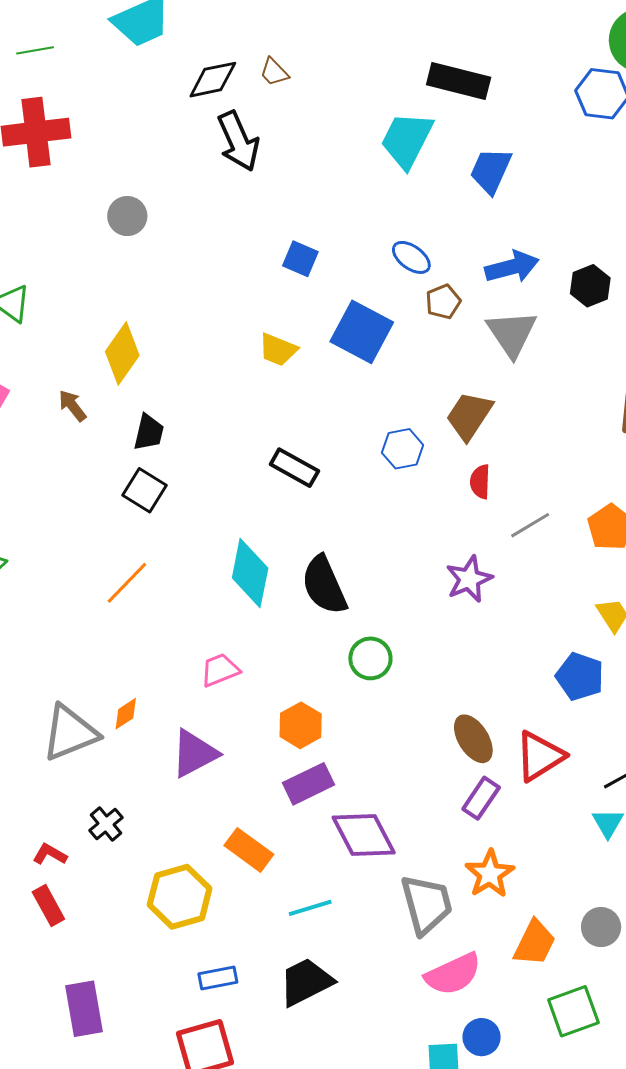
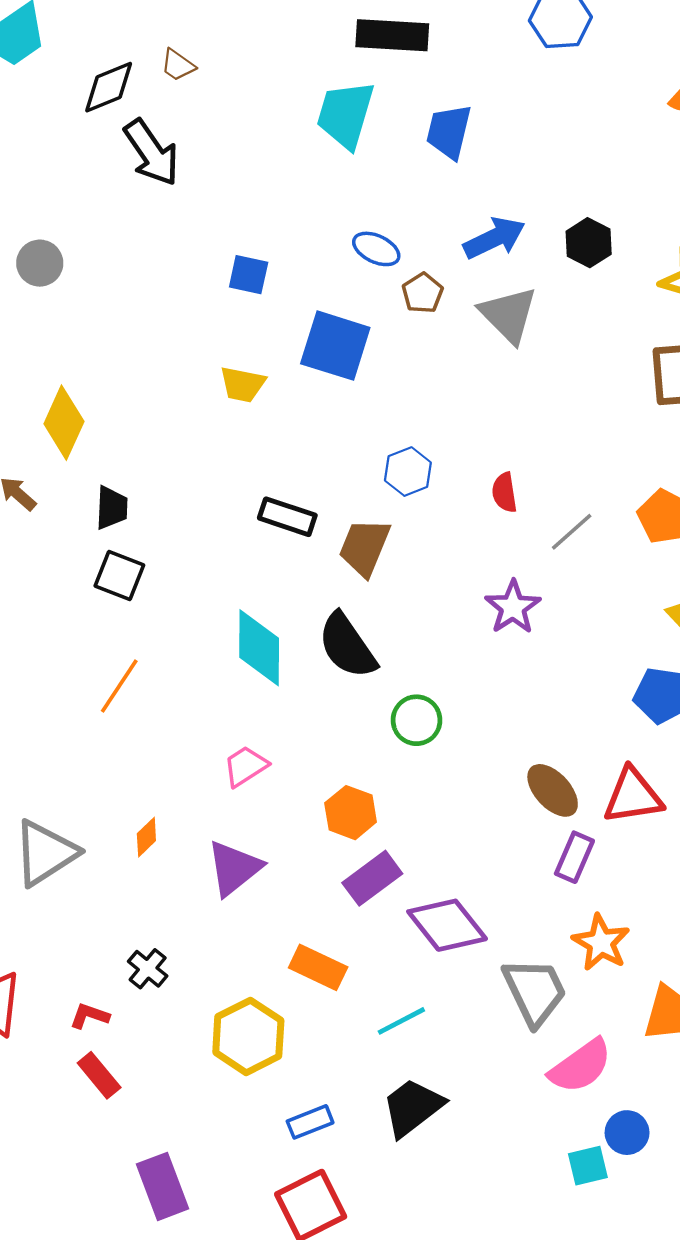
brown trapezoid: (469, 416) -> (364, 547), moved
gray triangle: (70, 733) -> (45, 853), moved
red triangle: (540, 756) -> (633, 796), turned 34

